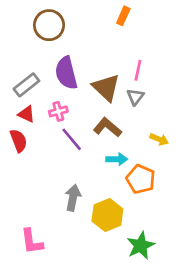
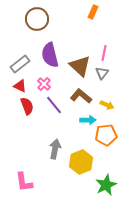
pink cross: (58, 111) -> (44, 84), turned -32
yellow arrow: (159, 139) -> (107, 105), moved
red semicircle: (18, 141) -> (27, 106), moved
orange pentagon: (141, 179) -> (106, 135), turned -30

